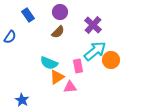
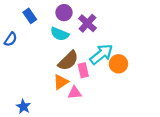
purple cross: (93, 25) -> (87, 23), moved
brown semicircle: (58, 32) -> (68, 61), moved, size x1.5
cyan semicircle: (49, 63) -> (60, 34), moved

